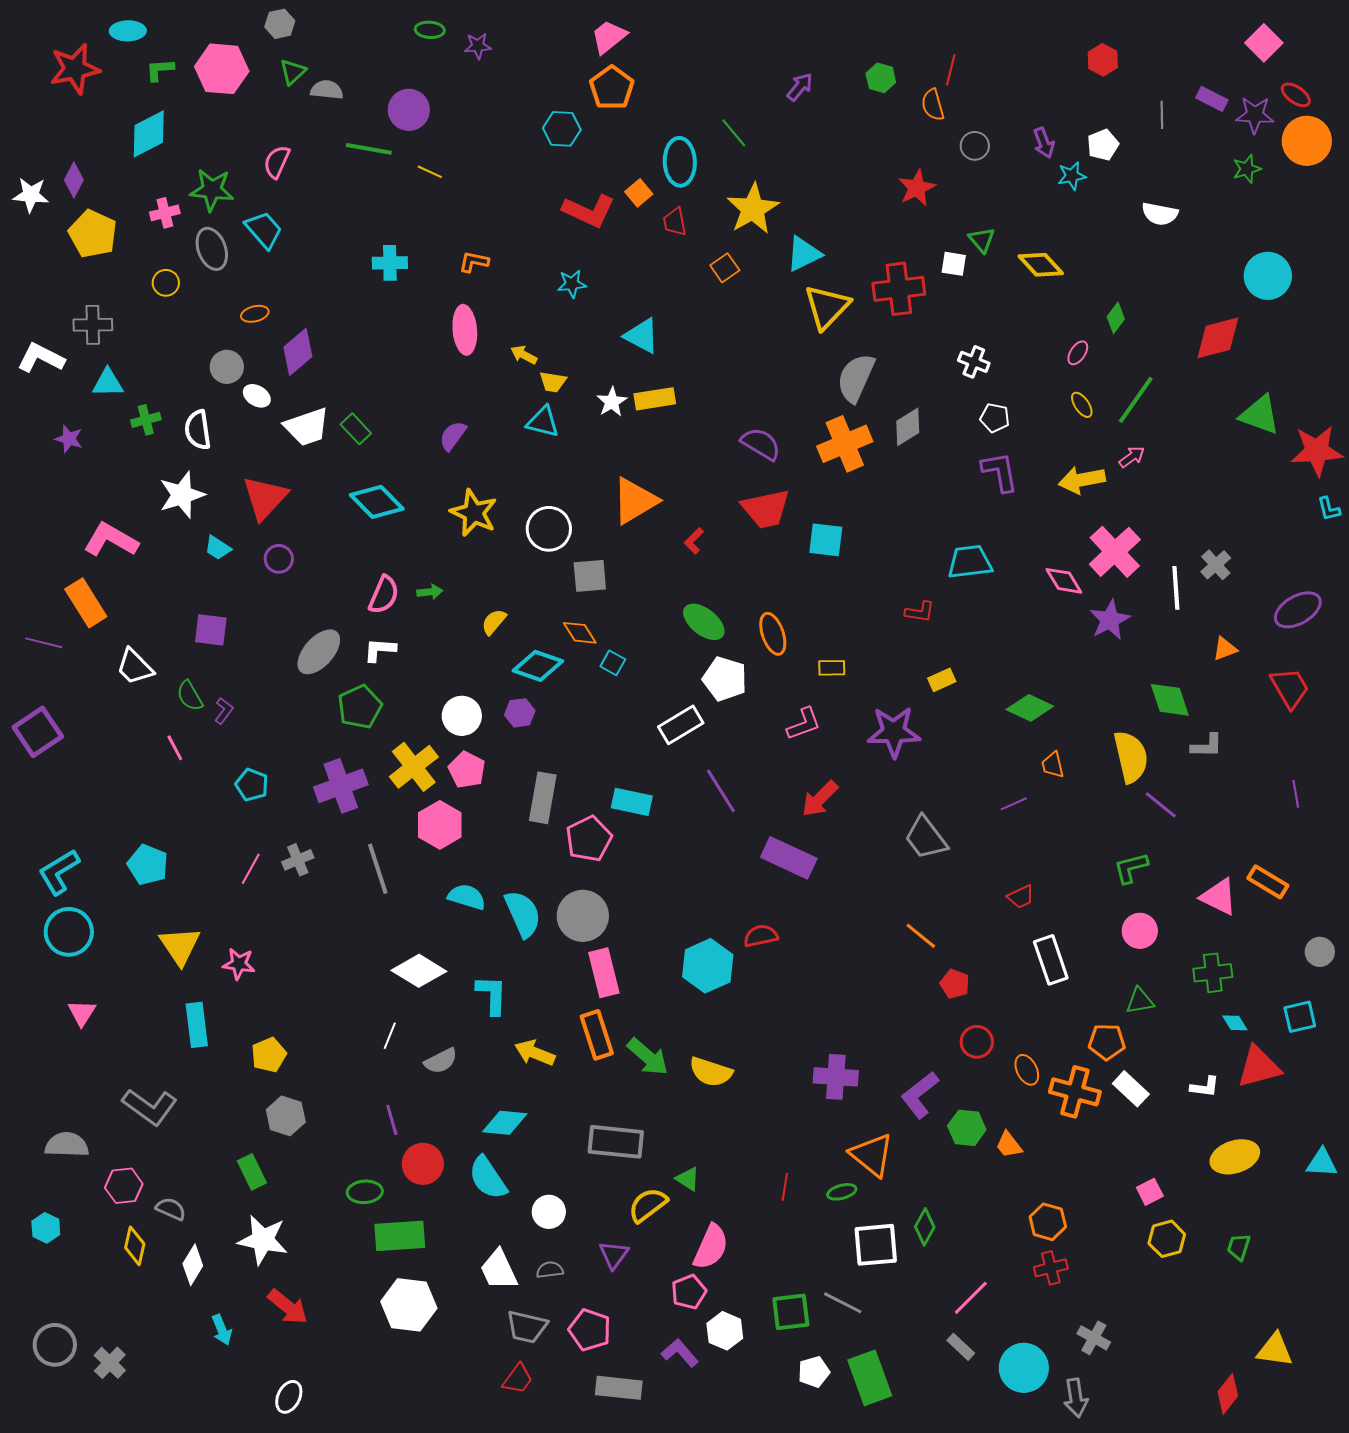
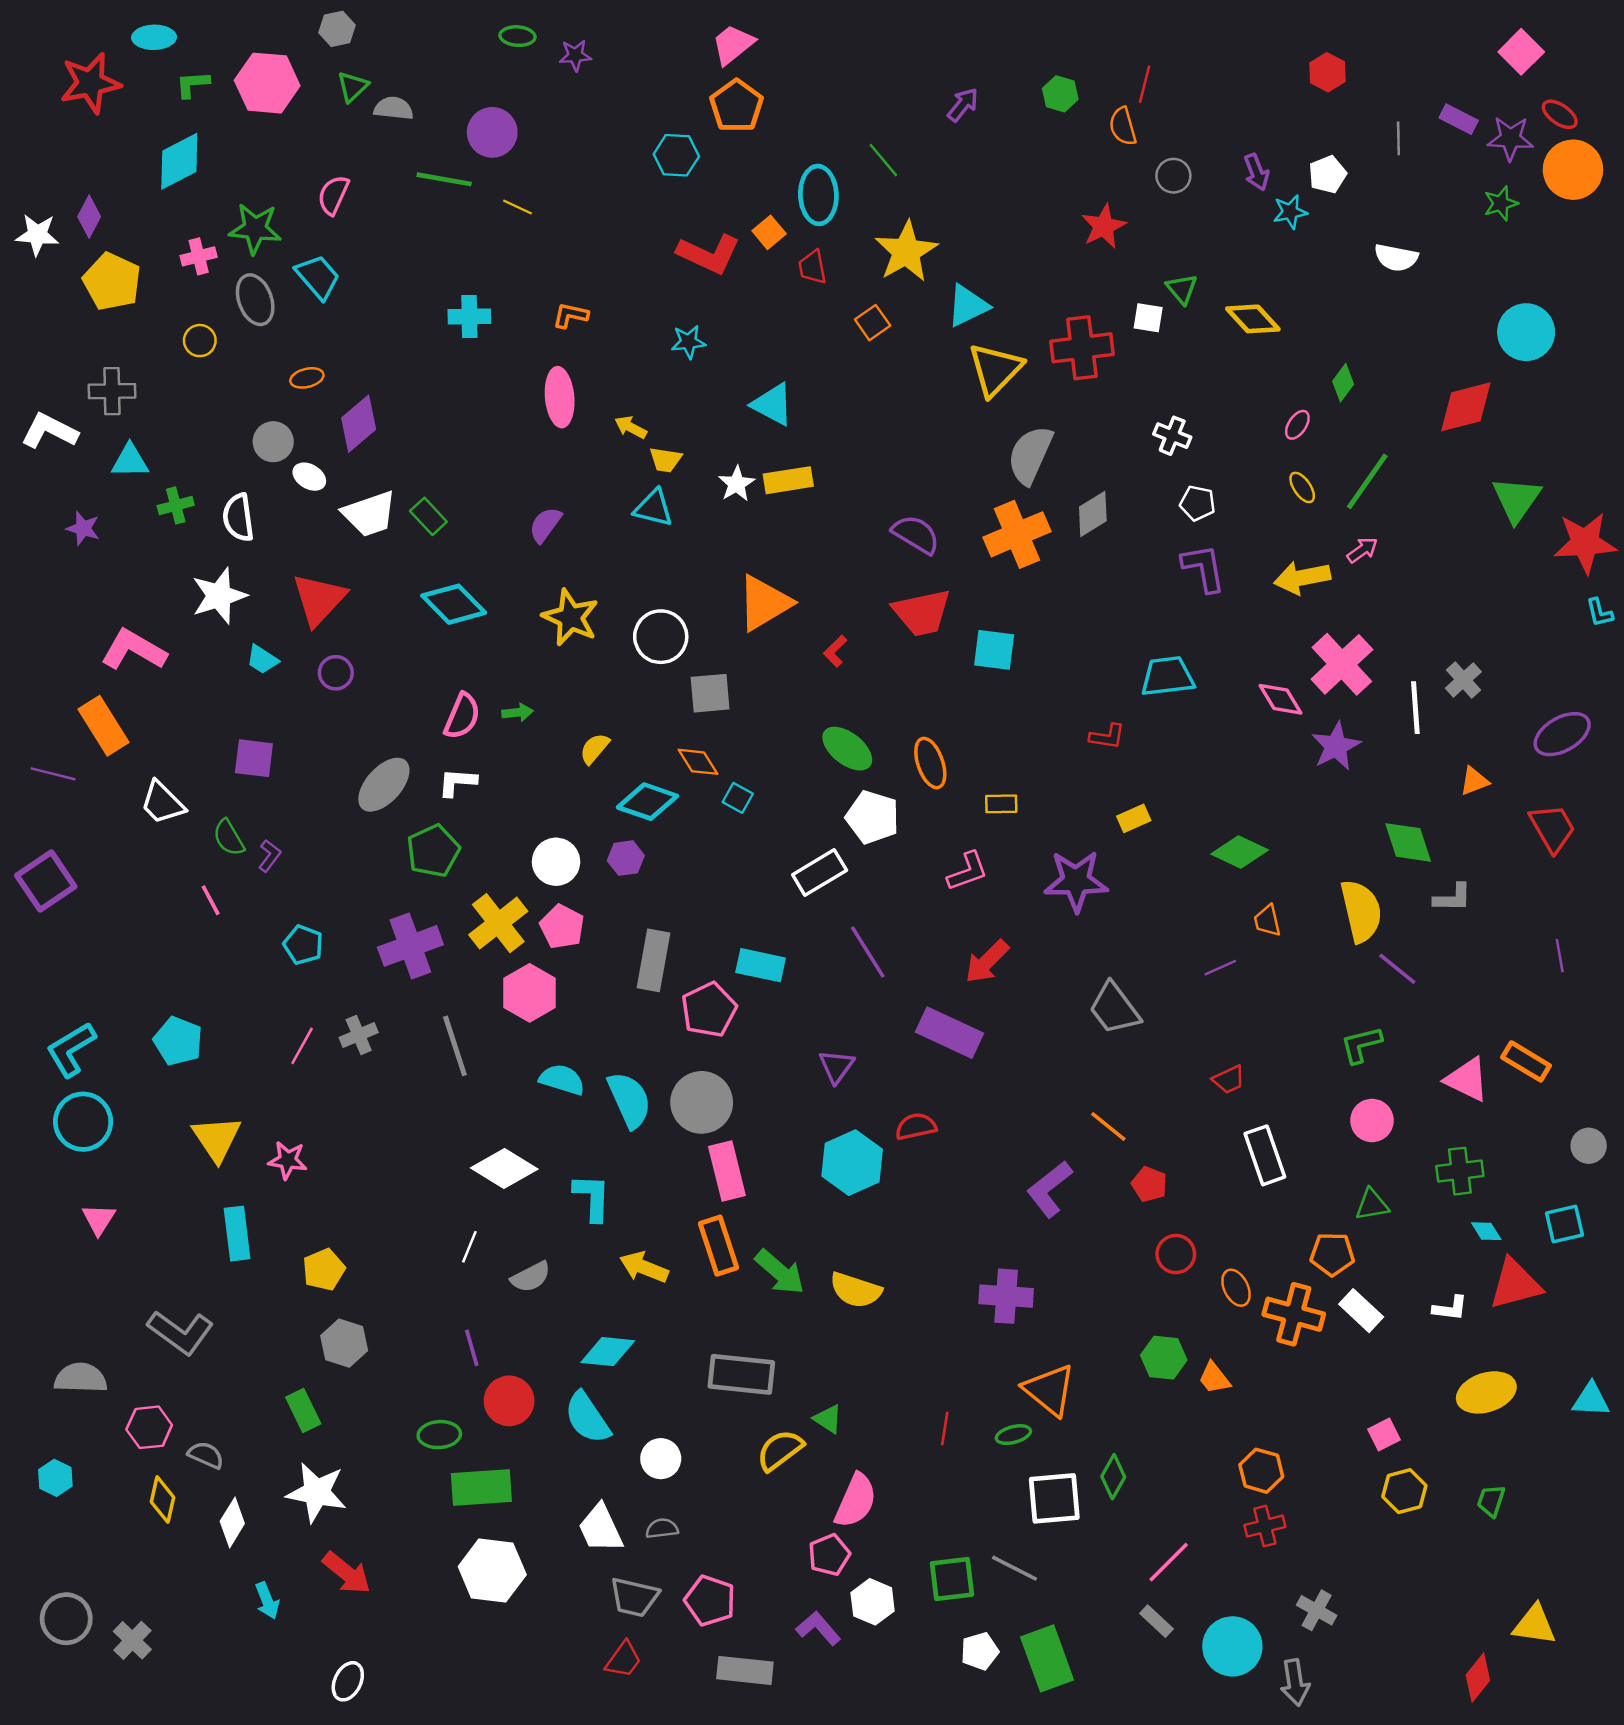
green triangle: (1260, 415) -> (1516, 499), turned 45
purple L-shape: (920, 1095) -> (1049, 1189), moved
purple triangle: (614, 1255) -> (836, 1066), moved

